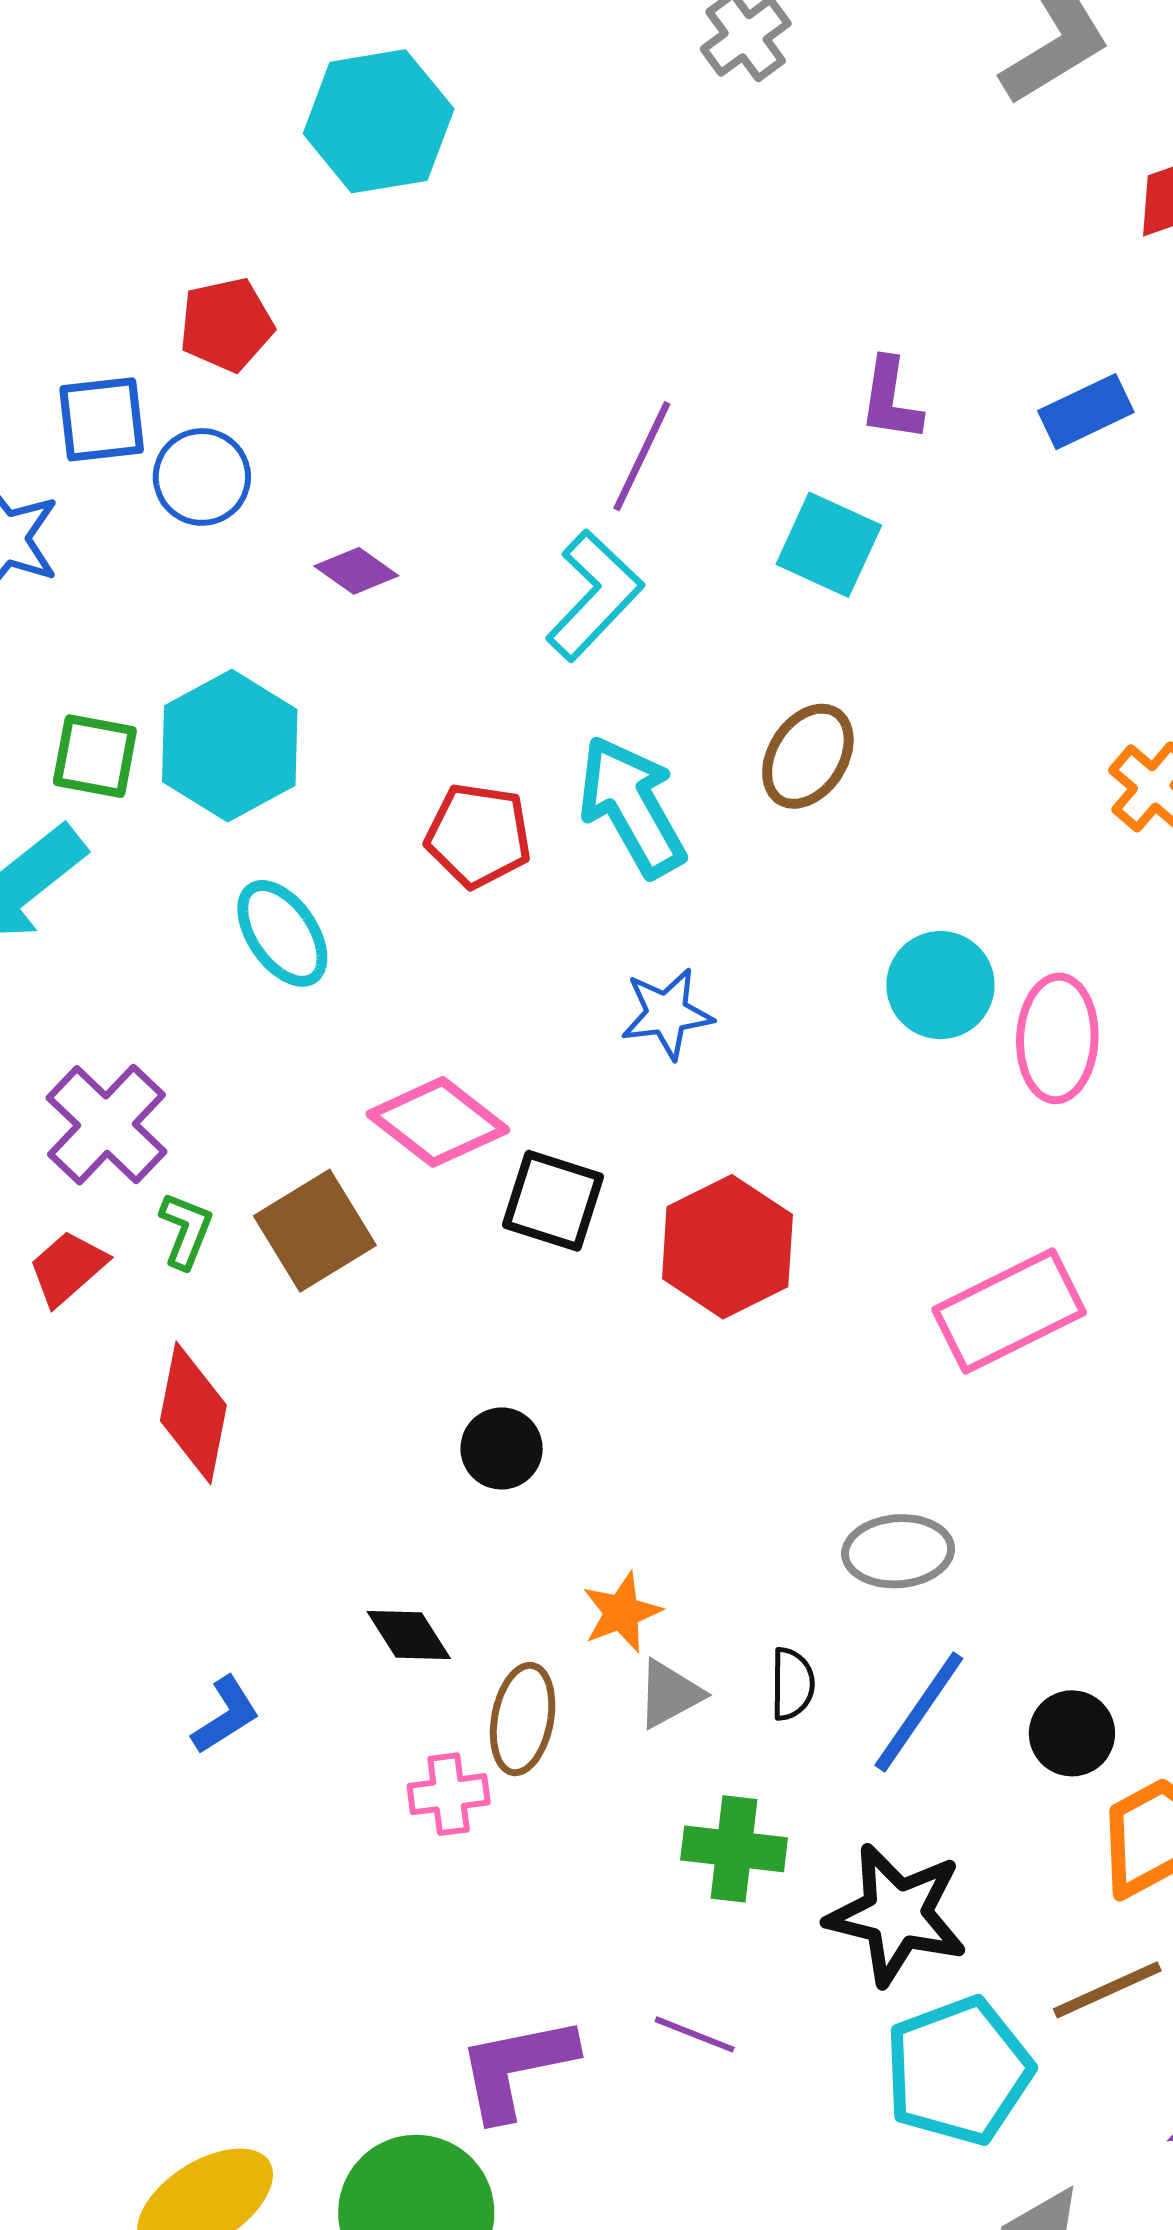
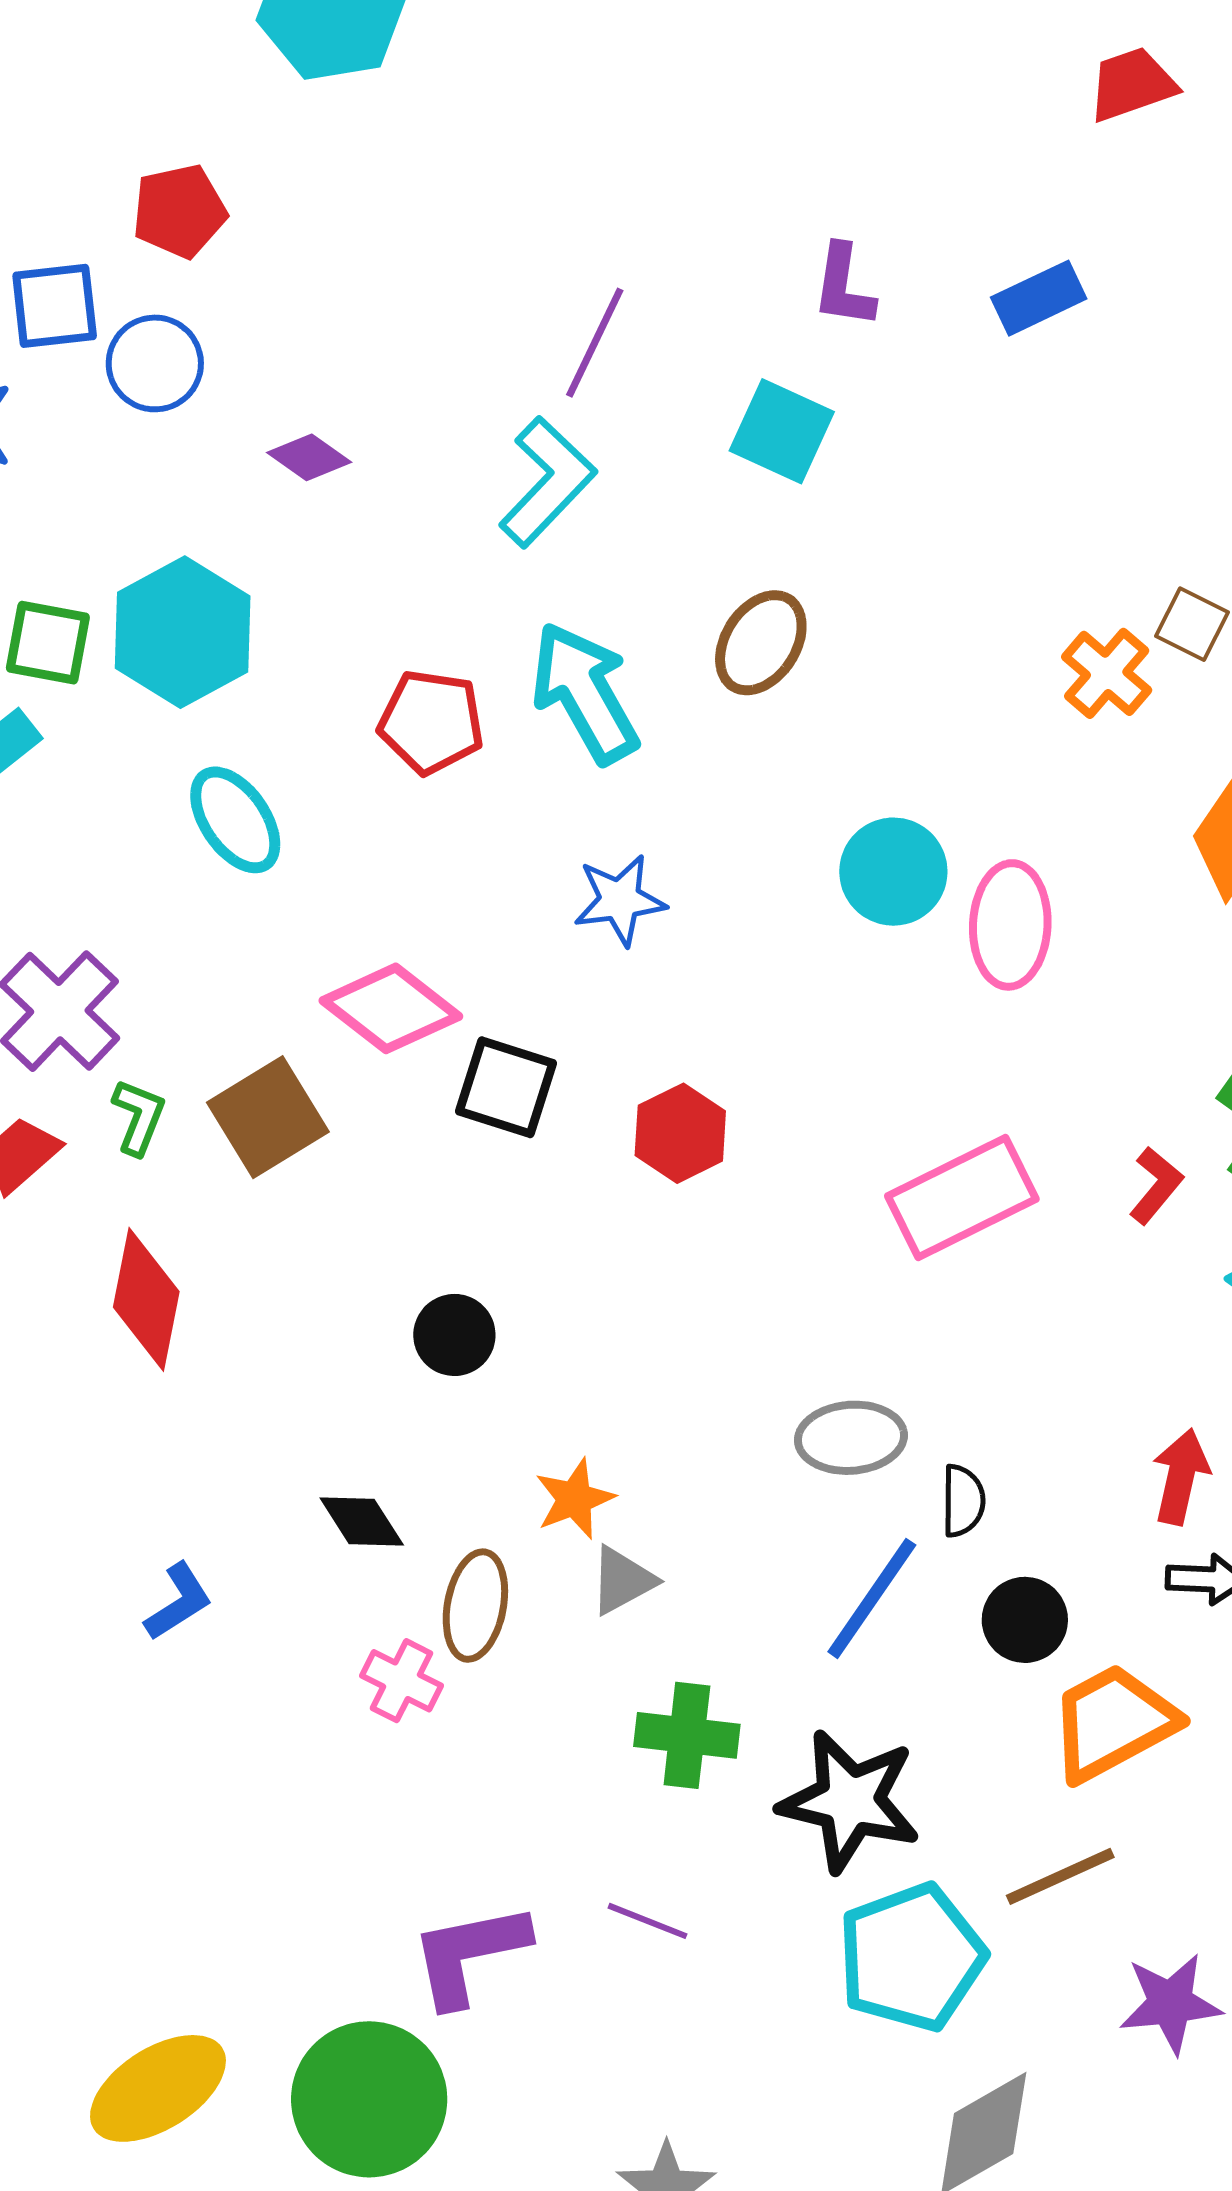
red hexagon: (727, 1247) -> (680, 1133), size x0.7
black semicircle: (792, 1684) -> (963, 1501), moved
pink cross: (449, 1794) -> (402, 1681), turned 34

